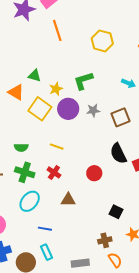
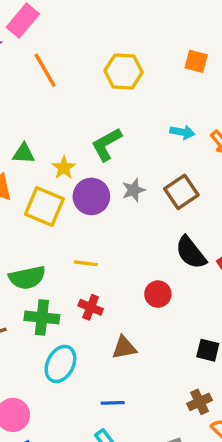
green semicircle: (21, 148) -> (27, 278), size x1.5
blue line: (45, 229) -> (113, 403), moved

